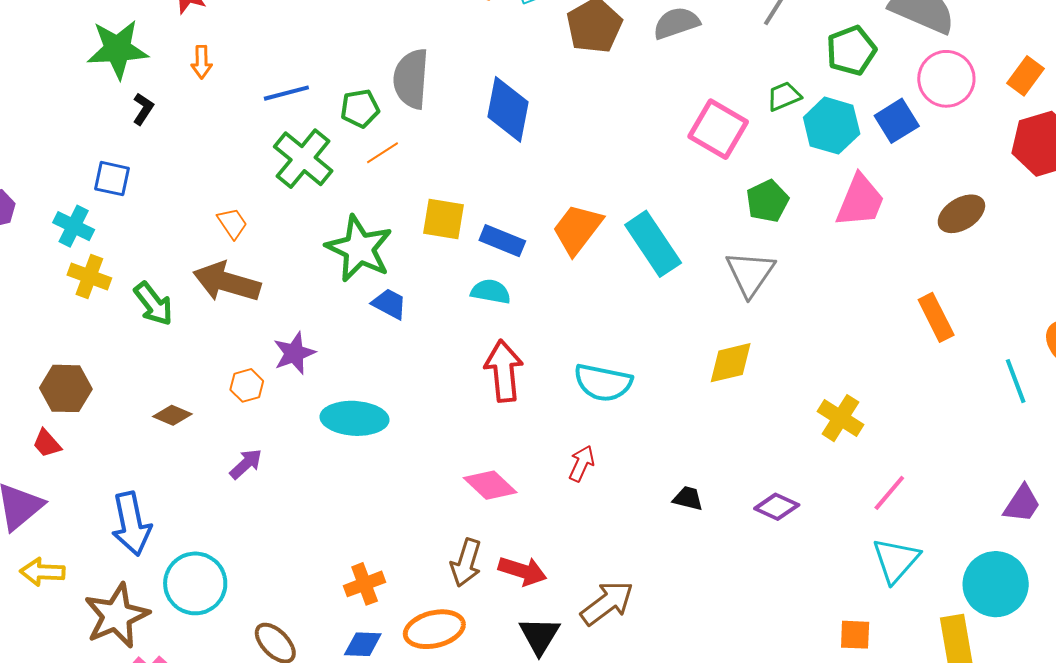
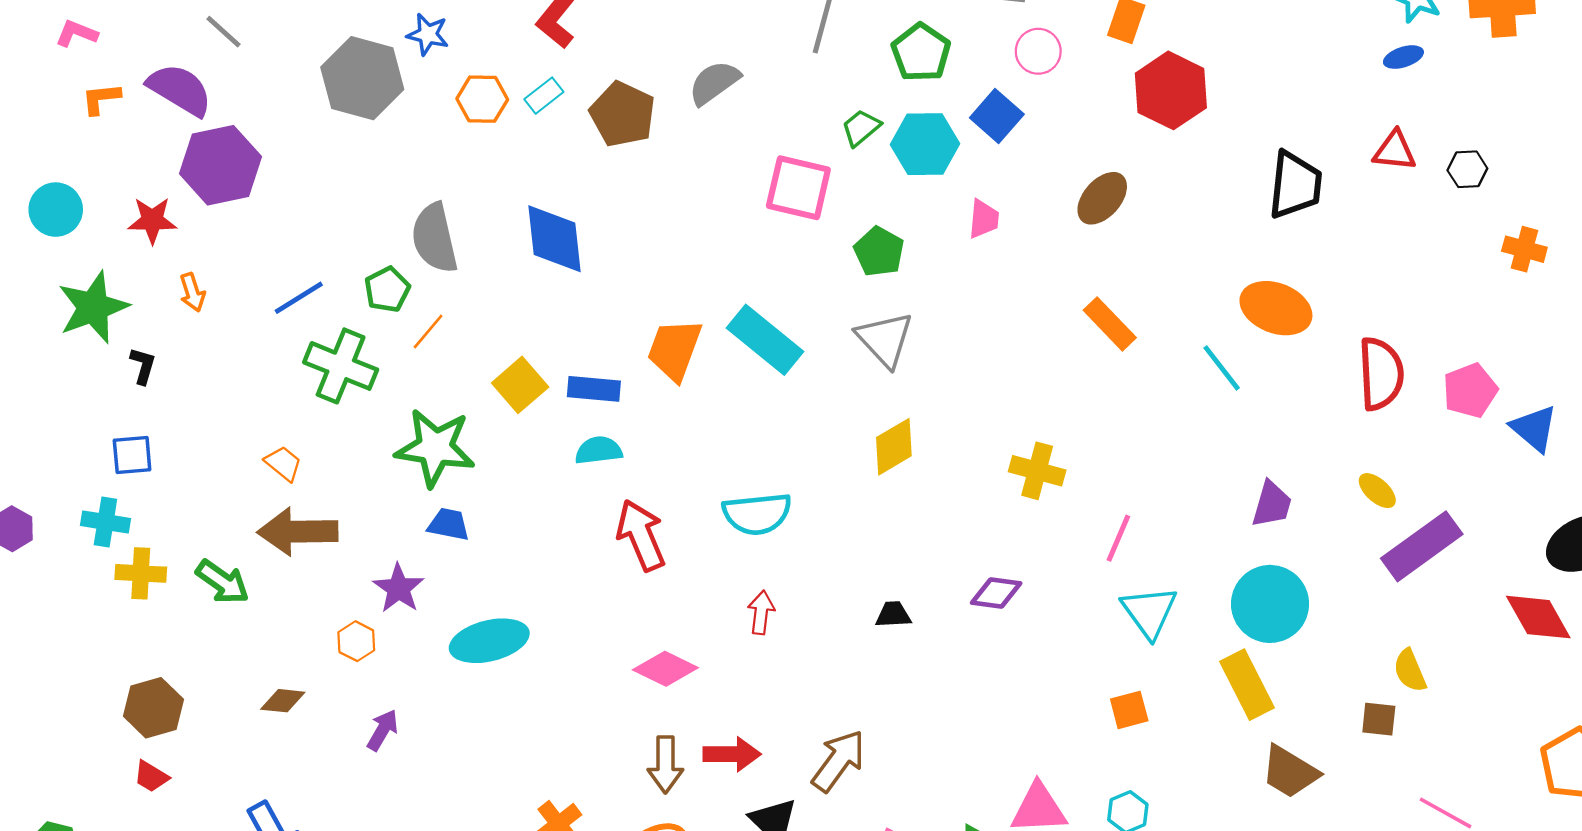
pink circle: (946, 79) -> (1038, 51), size x0.7
pink trapezoid: (860, 201) -> (984, 219), size x0.6
yellow square: (444, 219) -> (520, 385), turned -33
blue trapezoid: (389, 304) -> (449, 524), moved

